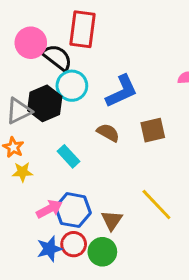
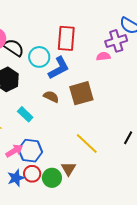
red rectangle: (83, 29) -> (66, 38), moved
cyan circle: (72, 86) -> (39, 57), moved
brown square: (153, 130) -> (81, 93), size x1.4
brown triangle: (112, 220) -> (68, 169), moved

